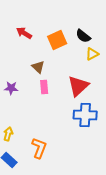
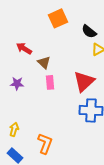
red arrow: (24, 33) -> (24, 48), moved
orange square: (57, 40) -> (58, 18), moved

